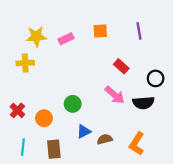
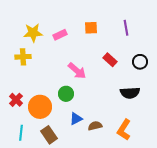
black circle: (156, 78) -> (140, 62), moved
pink arrow: (115, 95) -> (77, 71), moved
orange circle: (44, 118) -> (40, 107), size x1.5
brown rectangle: (54, 149) -> (49, 135), turned -30

